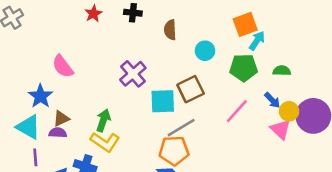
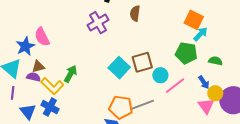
orange square: (245, 24) -> (194, 20), turned 36
cyan circle: (205, 51) -> (160, 75), moved
pink semicircle: (63, 66) -> (42, 37), moved
purple cross: (133, 74) -> (98, 23), moved
cyan square: (163, 101) -> (119, 68), turned 35
gray line: (181, 128) -> (142, 105), moved
yellow L-shape: (105, 142) -> (52, 86), moved

